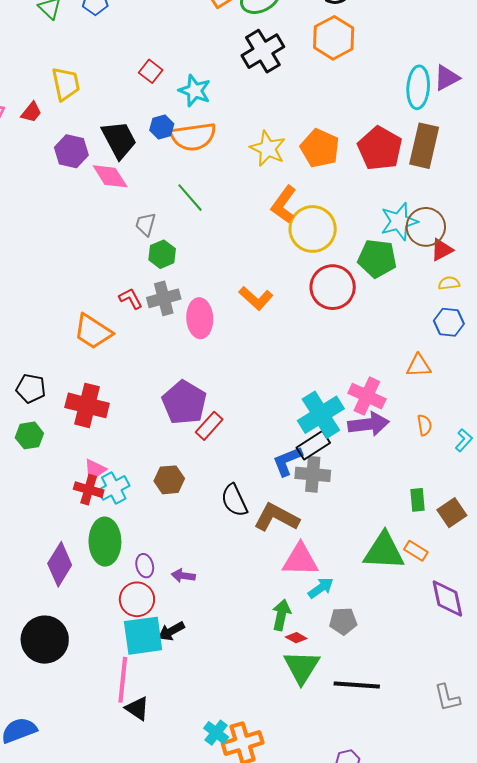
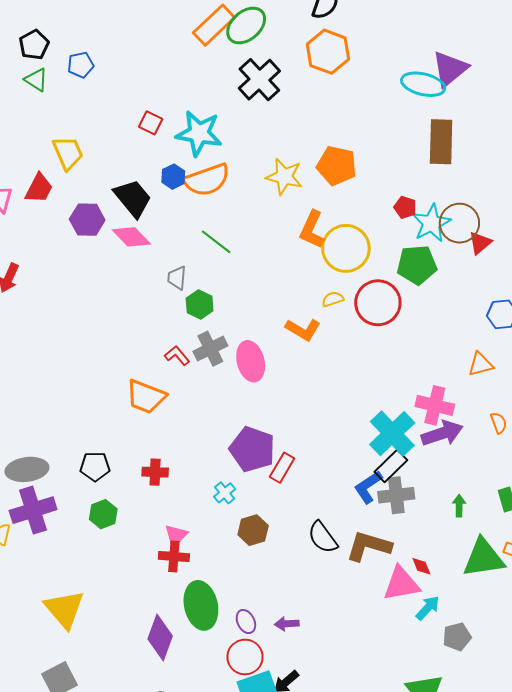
purple triangle: (447, 78) -> (450, 69), size x1.4
cyan ellipse: (418, 87) -> (423, 84), turned -69
cyan star: (195, 91) -> (199, 133), size x1.4
red trapezoid: (31, 112) -> (39, 188), size x1.4
red pentagon: (380, 148) -> (405, 207), moved, size x0.5
yellow semicircle: (449, 283) -> (333, 299), moved
red cross: (87, 405) -> (155, 472), size x0.6
cyan cross: (114, 488) -> (225, 493), moved, size x0.7
green arrow: (281, 615) -> (459, 506), moved, size x0.7
red diamond: (296, 638) -> (421, 566), moved, turned 50

